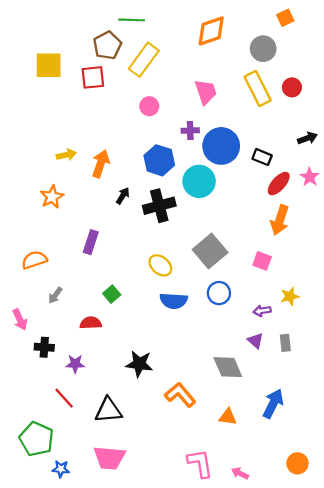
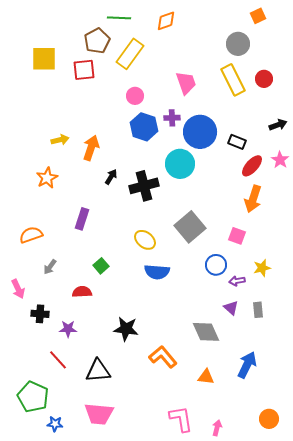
orange diamond: (211, 31) -> (166, 21), moved, size x0.7
blue hexagon: (159, 160) -> (144, 127), moved
blue circle: (219, 293) -> (216, 265), moved
pink arrow: (240, 473) -> (217, 428), turned 77

